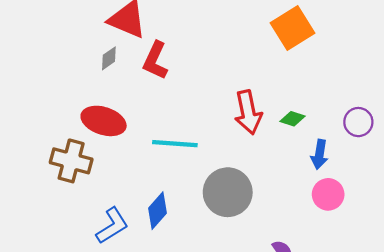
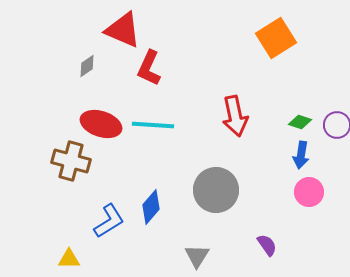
gray diamond: (109, 58) -> (87, 66), moved
green diamond: (292, 119) -> (300, 122), moved
cyan line: (175, 144) -> (153, 125), moved

